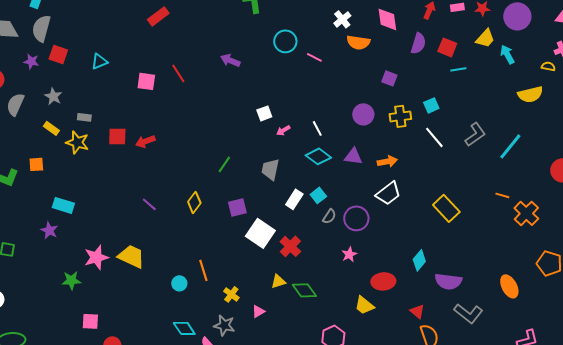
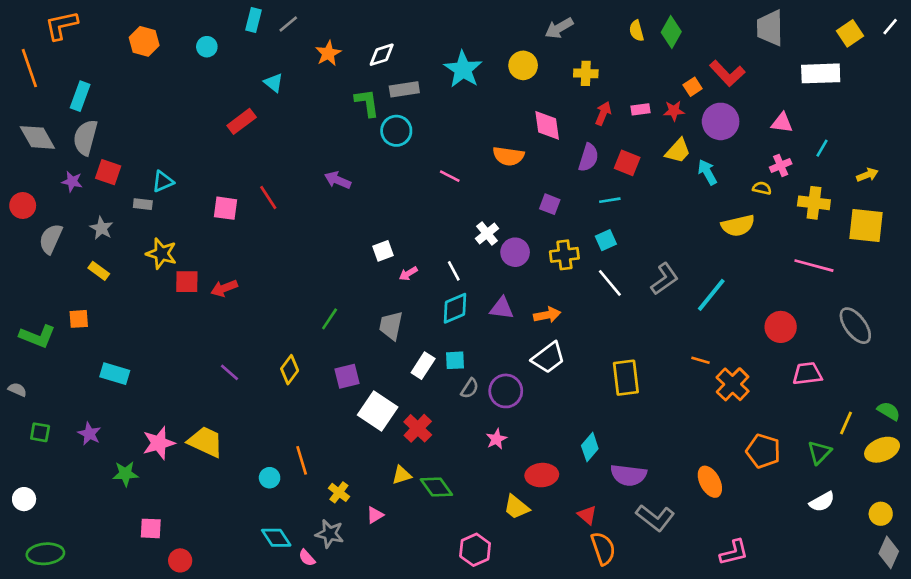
white cross: (342, 19) -> (487, 234), moved
cyan circle: (285, 41) -> (396, 131), moved
cyan line: (458, 69) -> (610, 200), moved
gray rectangle: (84, 117) -> (143, 204), moved
yellow star: (77, 142) -> (161, 254), moved
cyan diamond: (318, 156) -> (455, 308), turned -60
cyan square: (318, 195) -> (455, 360), turned 35
yellow rectangle: (446, 208) -> (626, 378), turned 36
purple star: (49, 230) -> (89, 434), moved

